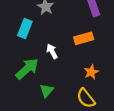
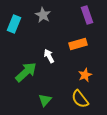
cyan rectangle: (25, 29) -> (14, 24), moved
green triangle: (47, 91) -> (45, 100), moved

